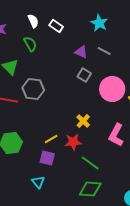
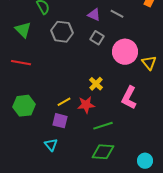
gray hexagon: (33, 89) -> (62, 32), moved
green line: (90, 163) -> (103, 126), turned -54

